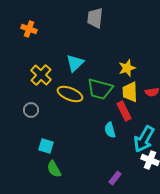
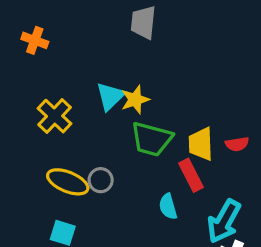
yellow star: (127, 68) -> (135, 100), moved
yellow ellipse: (70, 94) -> (68, 182), moved
gray circle: (31, 110) -> (101, 180), moved

